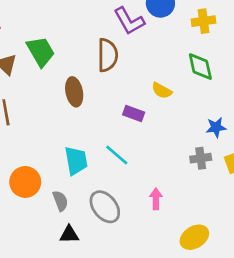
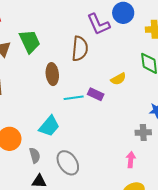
yellow semicircle: (162, 91) -> (118, 79), turned -63
cyan line: (117, 155) -> (74, 98), moved, turned -54
cyan trapezoid: (76, 161) -> (49, 126), turned 45
pink arrow: (156, 199) -> (131, 160), moved

